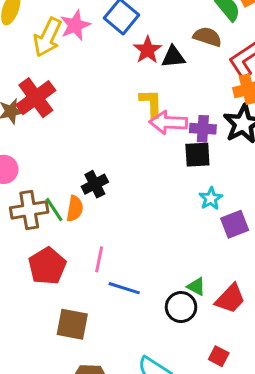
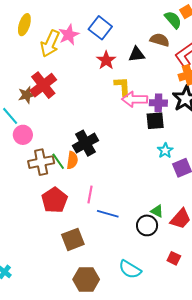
red star: (148, 50) -> (106, 60), moved
black cross: (95, 184) -> (85, 143), size x1.4
brown square: (72, 324) -> (73, 239), turned -30

